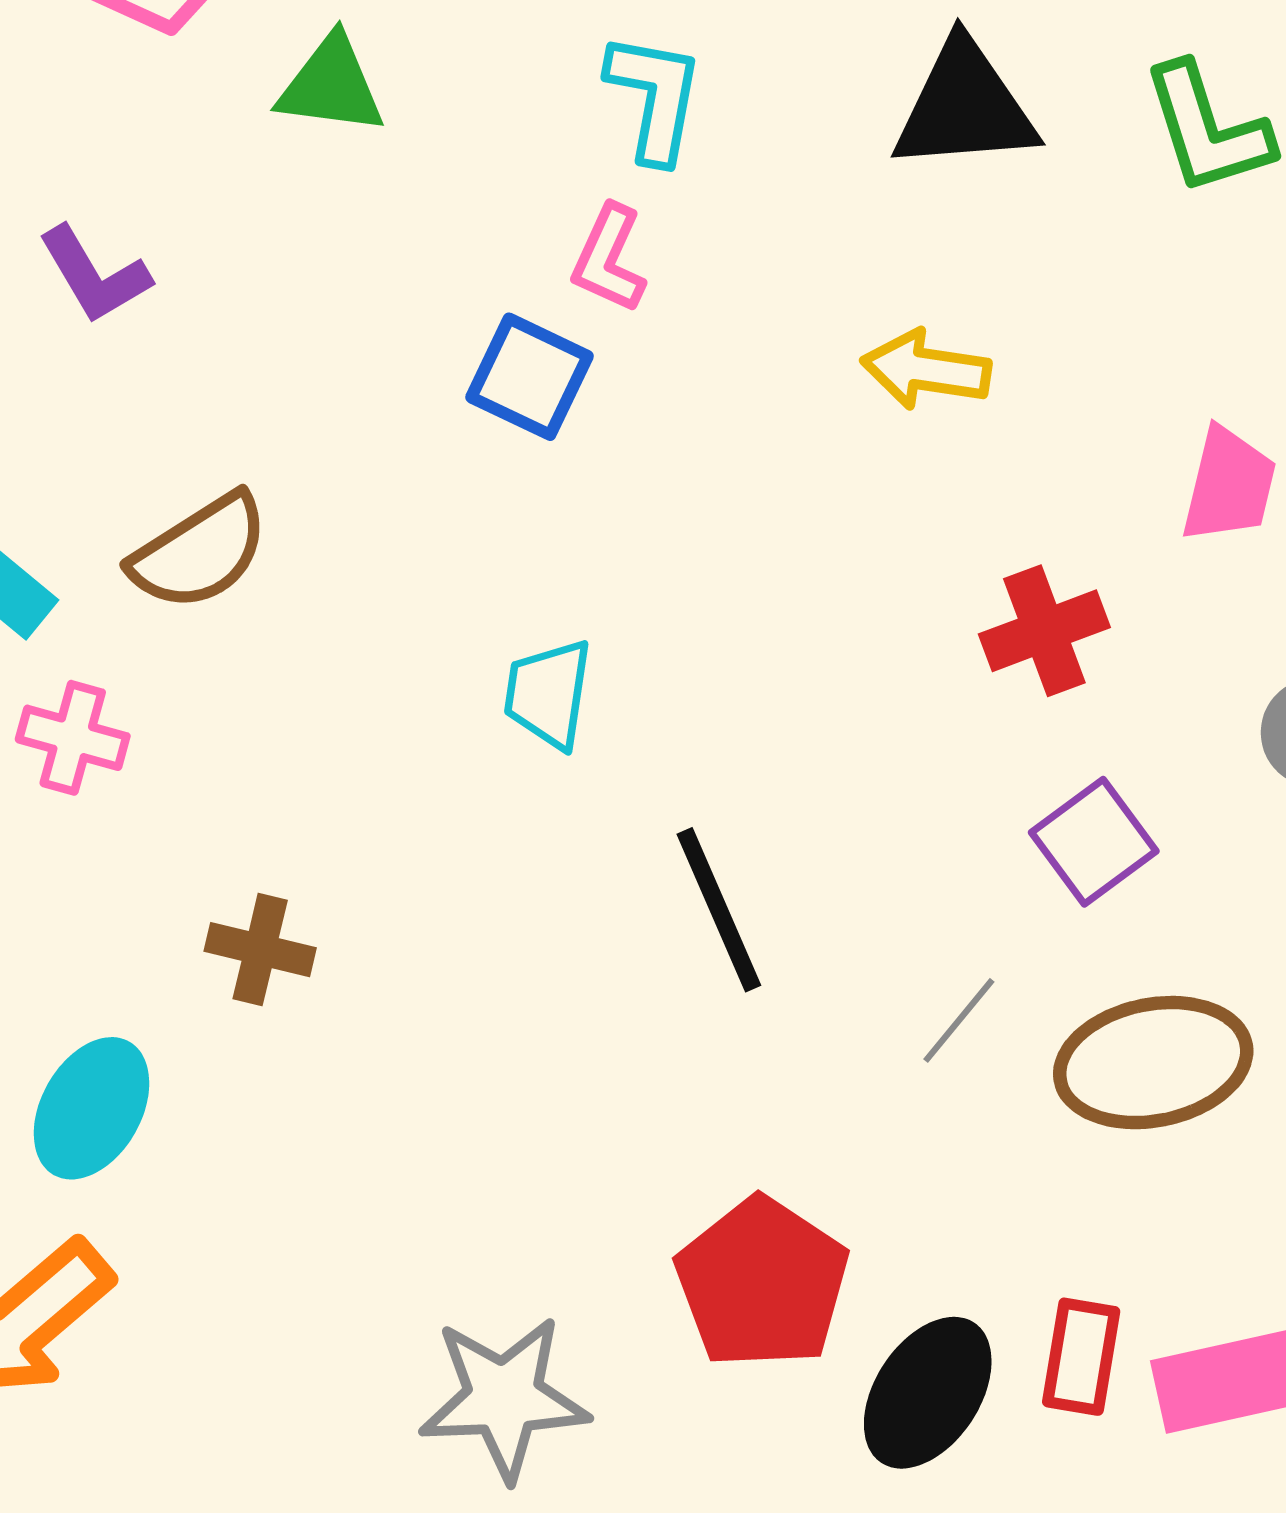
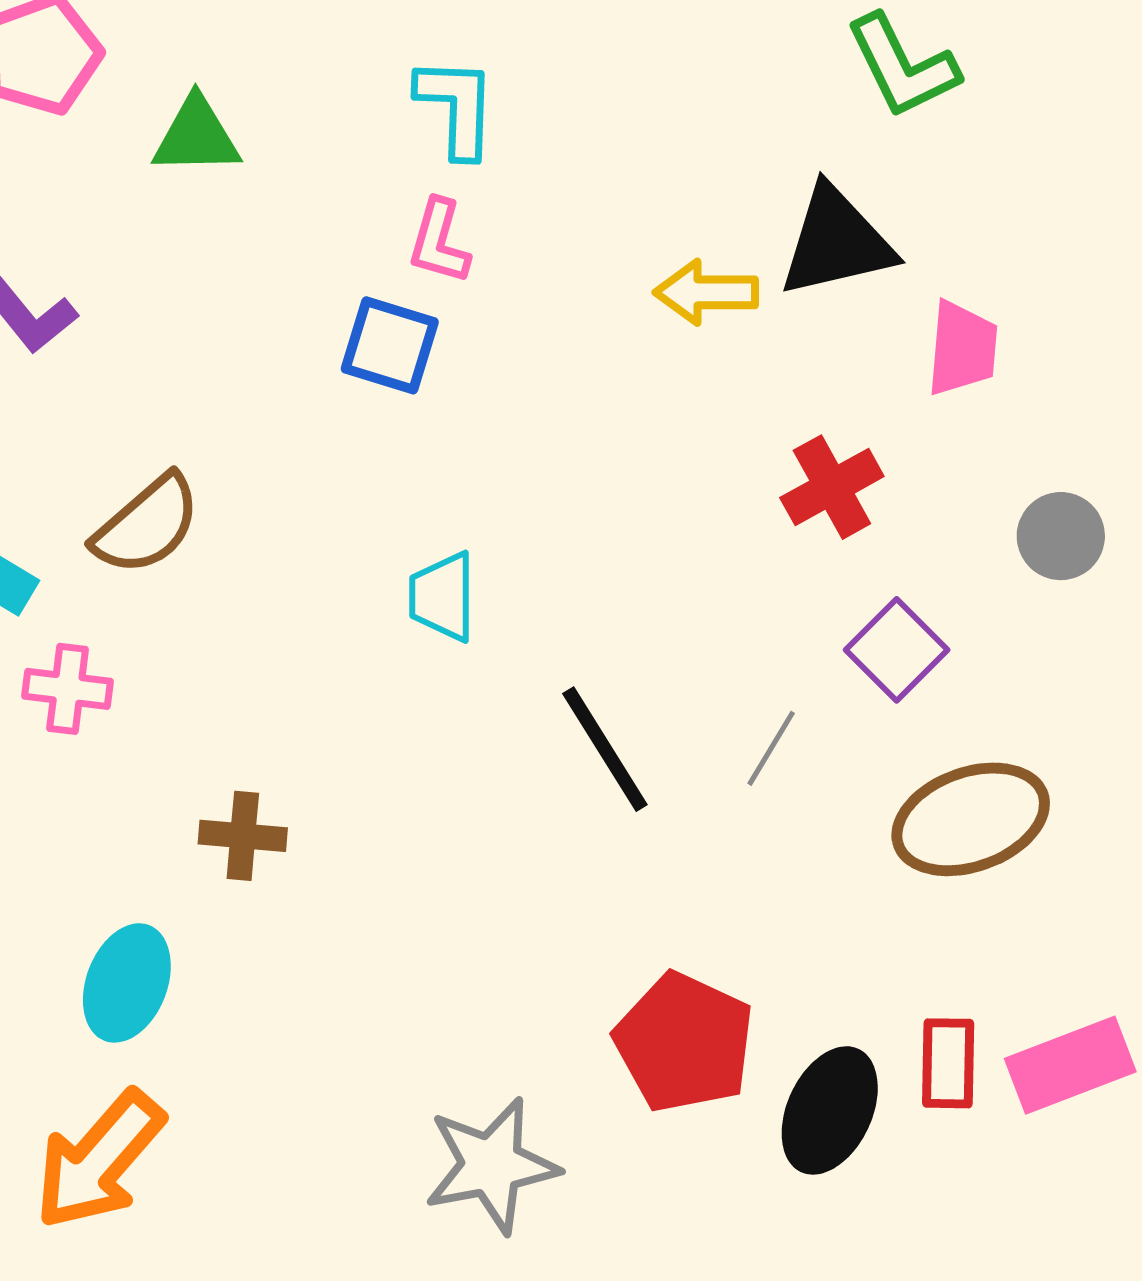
black triangle: (965, 106) -> (836, 242), moved
gray line: (959, 1020) -> (771, 748), moved

